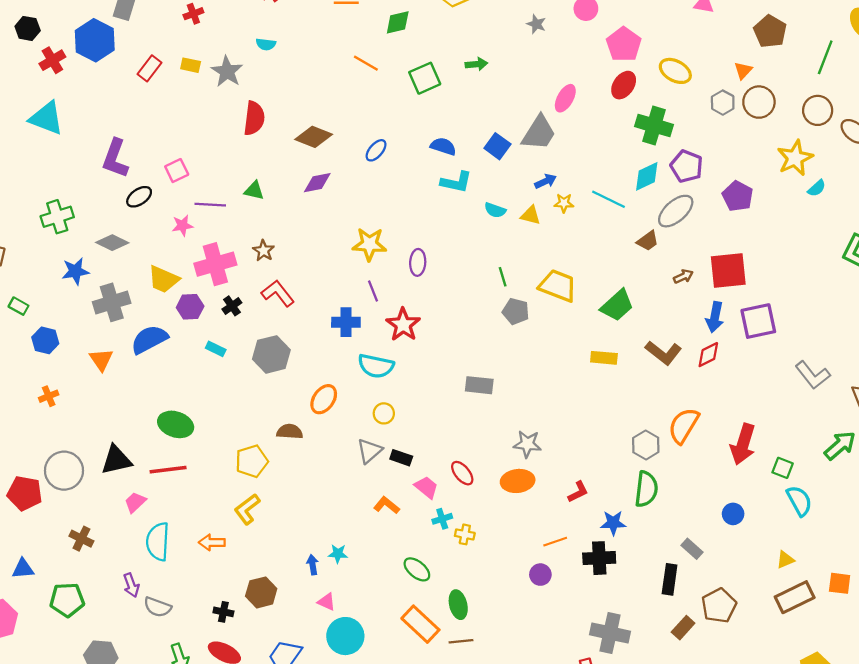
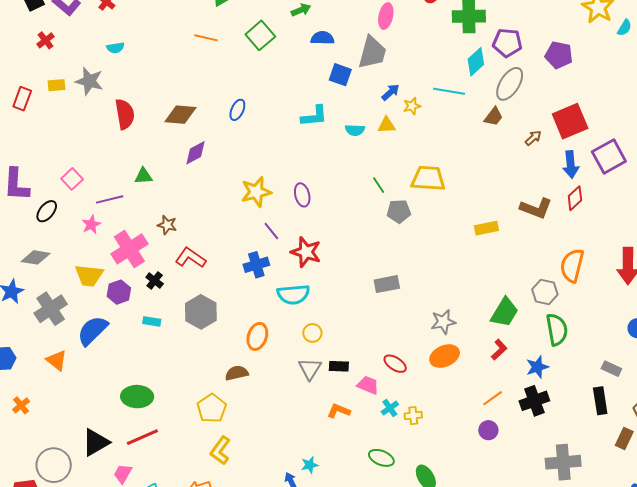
blue semicircle: (443, 146) -> (322, 38), moved
green trapezoid: (617, 305) -> (505, 312), moved

